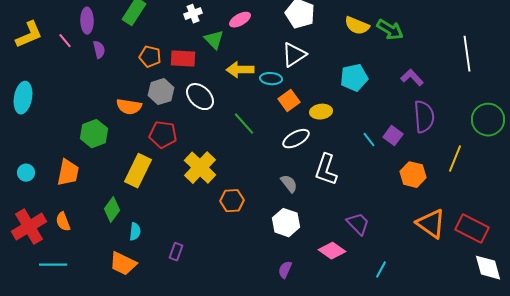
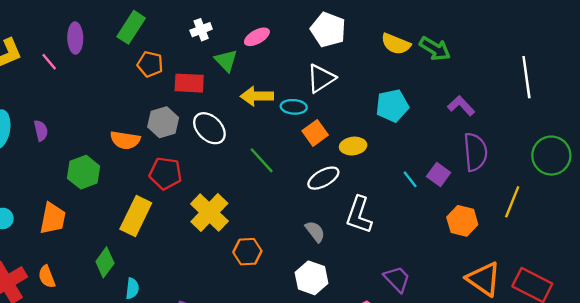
purple semicircle: (99, 50) -> (41, 131), moved
orange pentagon: (150, 57) -> (150, 64), moved

